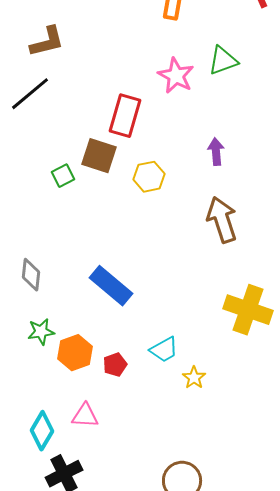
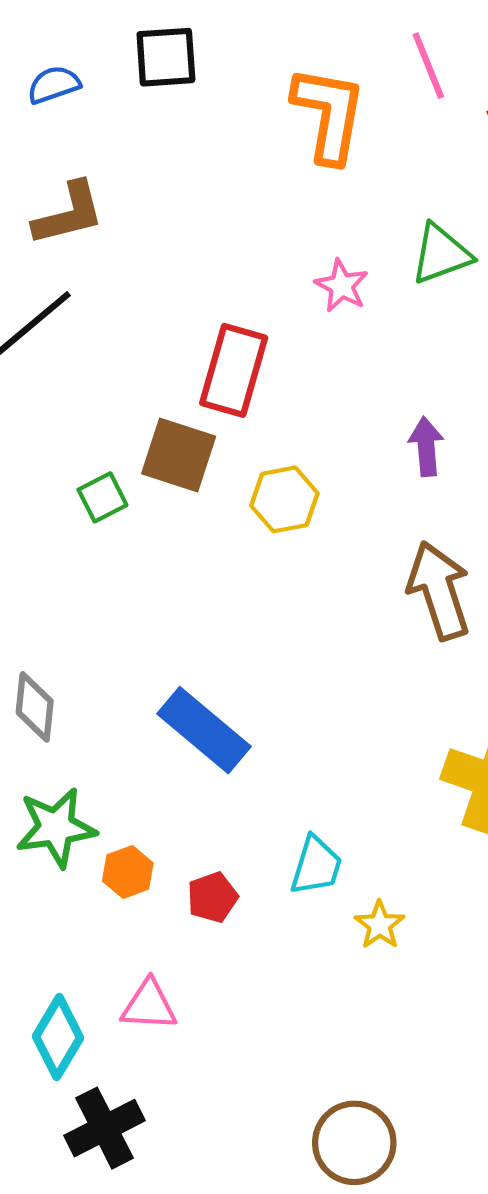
pink star: (176, 76) -> (342, 286), size x0.7
green star: (41, 332) -> (56, 828), size x1.4
cyan trapezoid: (164, 350) -> (316, 866), turned -44
orange hexagon: (75, 353) -> (128, 872), size x0.7

